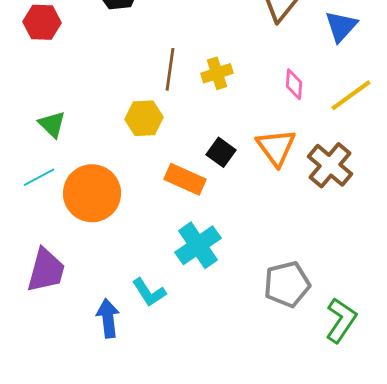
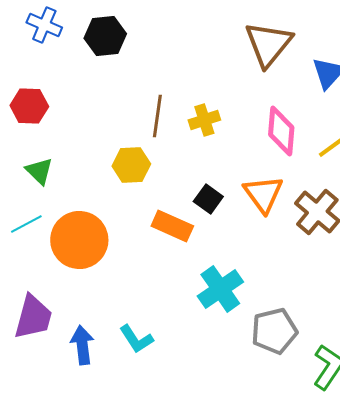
red hexagon: (42, 22) -> (29, 106), moved
pink diamond: (294, 84) -> (281, 131), size x1.6
cyan cross: (198, 245) -> (220, 289), moved
blue arrow: (108, 318) -> (82, 345), moved

